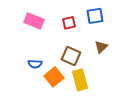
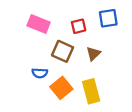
brown triangle: (101, 47) -> (93, 54), moved
brown square: (71, 56) -> (63, 51), moved

